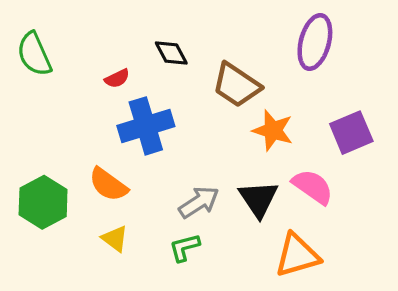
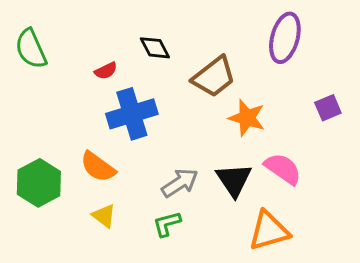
brown trapezoid: (236, 85) -> (214, 77), turned -72
purple square: (351, 133) -> (328, 108), moved, size x0.7

